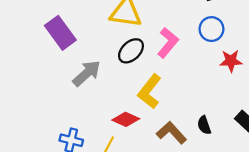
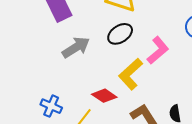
pink L-shape: (168, 43) -> (158, 50), moved

